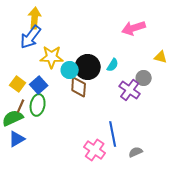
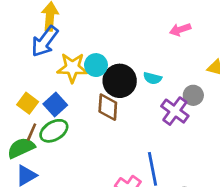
pink arrow: (134, 28) -> (180, 30), size x0.7
cyan semicircle: (113, 65) -> (153, 78), turned 72
cyan circle: (70, 70) -> (96, 65), moved
green ellipse: (38, 105) -> (54, 131), turned 50

